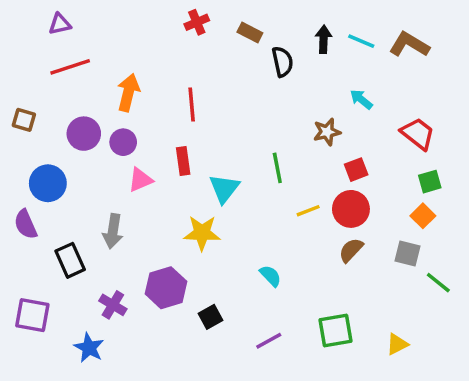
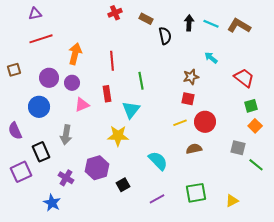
brown square: (24, 120) -> (14, 70), turned -32
green line: (277, 168) -> (141, 81), moved
red square: (356, 170) -> (188, 99), moved, turned 32
blue circle: (48, 183) -> (39, 107), moved
orange square: (423, 216) -> (255, 126), moved
brown semicircle: (351, 250) -> (194, 149), moved, turned 35
cyan semicircle: (270, 276) -> (158, 161), size x1.5
purple square: (32, 315) -> (21, 172), moved, turned -35

